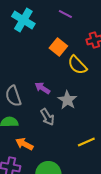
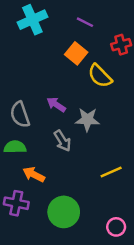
purple line: (65, 14) -> (85, 22), moved
cyan cross: (23, 20) -> (32, 20), turned 35
gray star: (67, 100) -> (87, 120), turned -30

